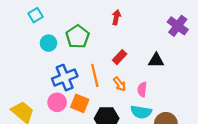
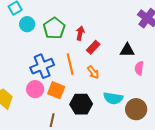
red arrow: (116, 17) -> (80, 33), moved
cyan circle: (48, 43) -> (27, 24), moved
pink semicircle: (142, 89) -> (139, 68), moved

